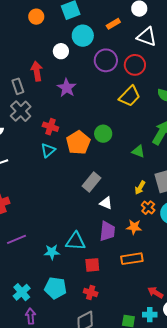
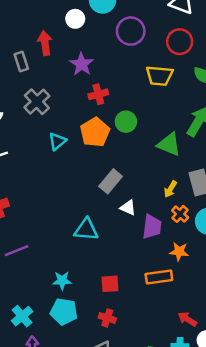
red circle: (135, 65) -> (180, 42), moved
yellow trapezoid: (130, 96) -> (159, 76), turned 50
gray cross: (21, 111) -> (37, 102), moved
red cross: (50, 127) -> (98, 94), moved, turned -35
green triangle: (138, 151) -> (169, 144), size x1.5
orange star: (134, 227) -> (179, 252), moved
purple trapezoid: (107, 231) -> (152, 227), moved
cyan triangle: (75, 241) -> (86, 230), moved
cyan star: (52, 252) -> (62, 281), moved

